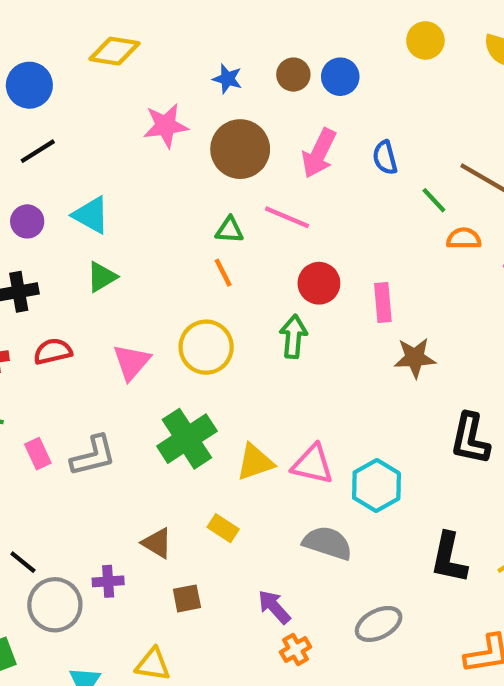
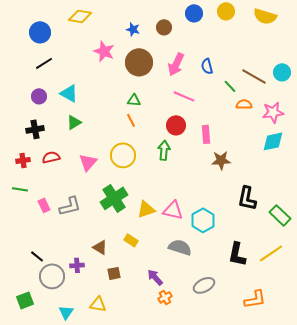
blue circle: (340, 77) -> (194, 13), moved
pink star: (166, 126) -> (104, 51), turned 30
pink line: (287, 217) -> (184, 96), moved

